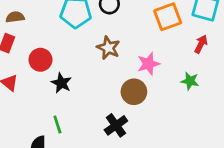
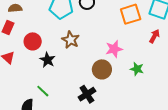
brown star: (108, 48) -> (71, 40), moved
green star: (190, 81) -> (137, 69), moved
green line: (57, 124) -> (43, 91), turned -32

